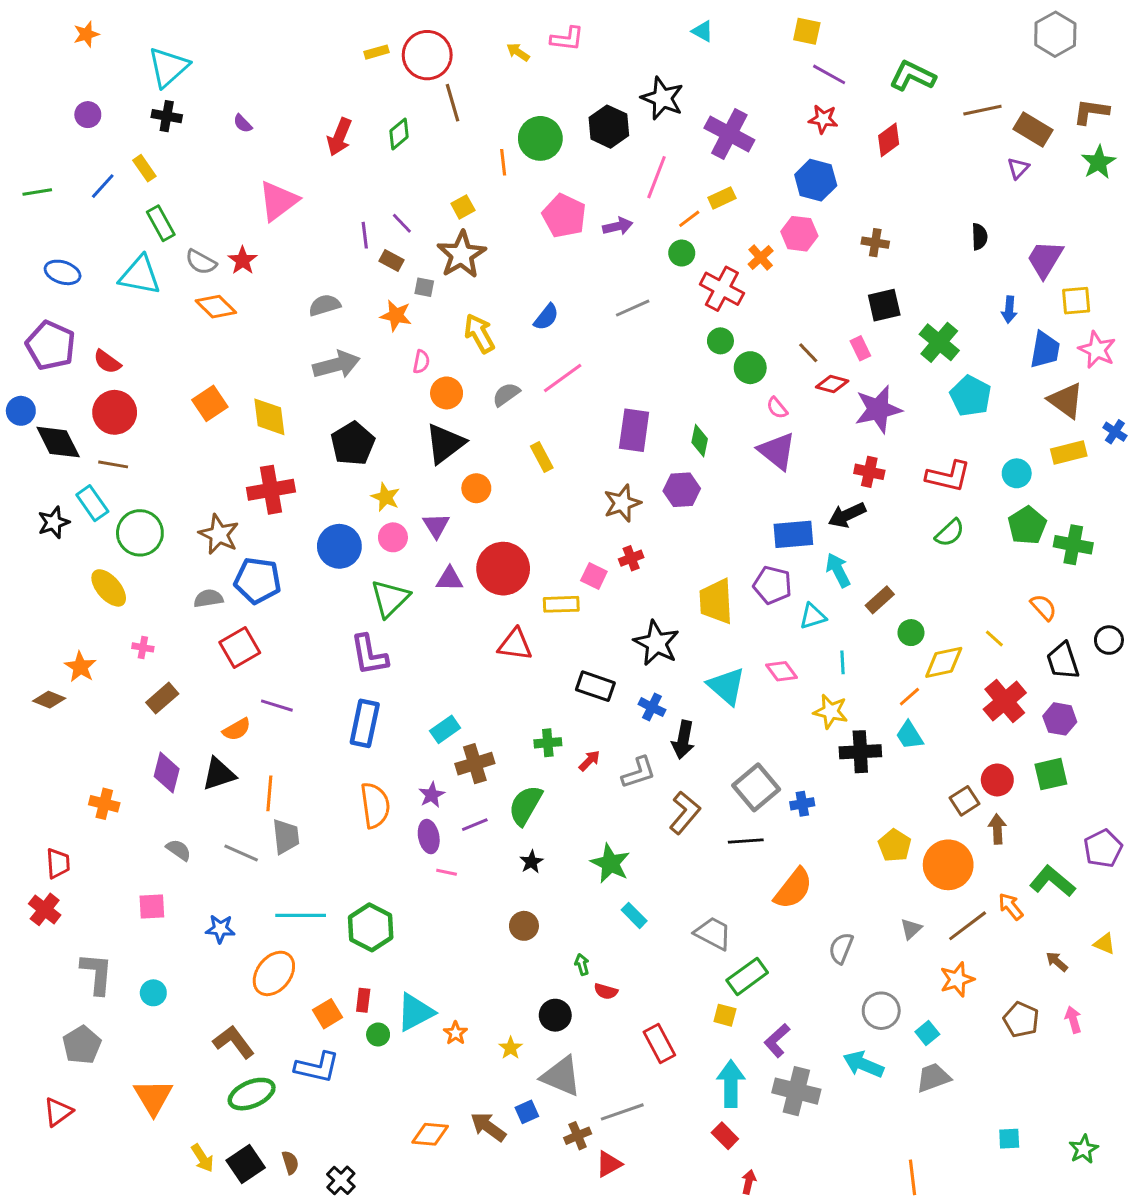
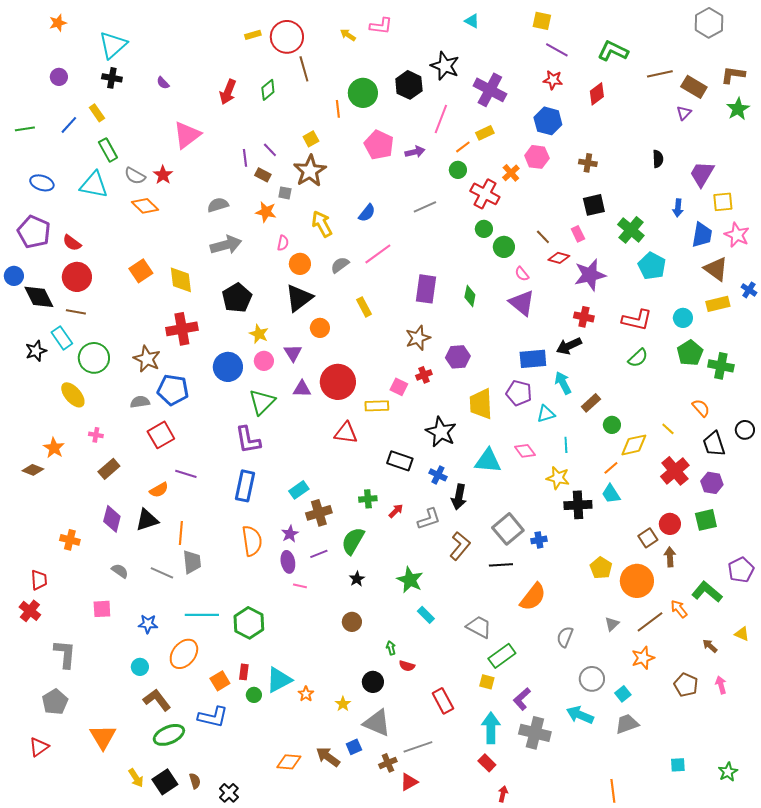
purple hexagon: (682, 490) -> (458, 357), moved
cyan triangle: (726, 686) -> (488, 461), turned -36
cyan circle: (153, 993) -> (140, 667), moved

